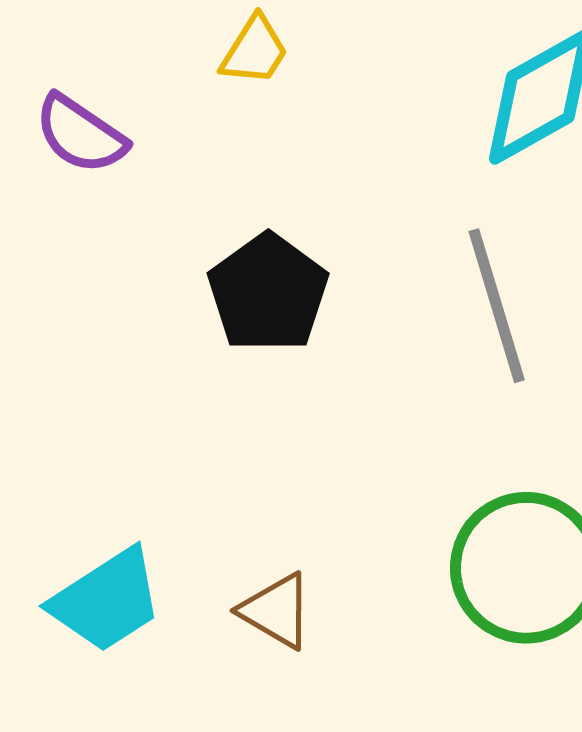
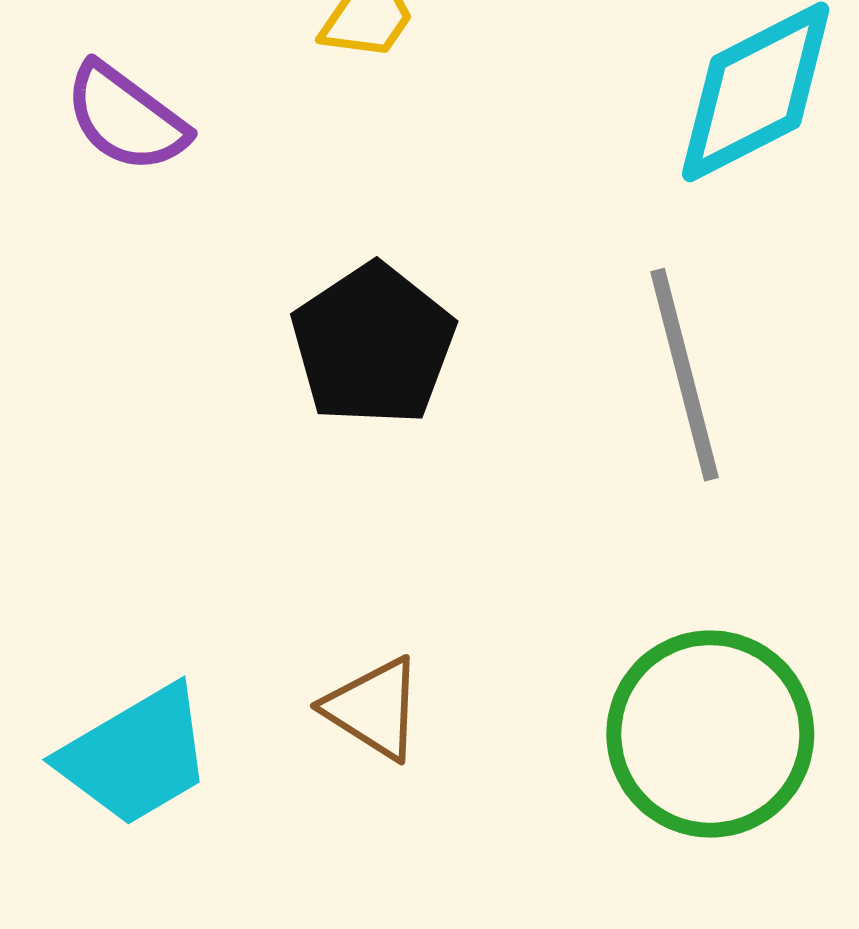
brown triangle: (276, 611) -> (374, 708), moved

